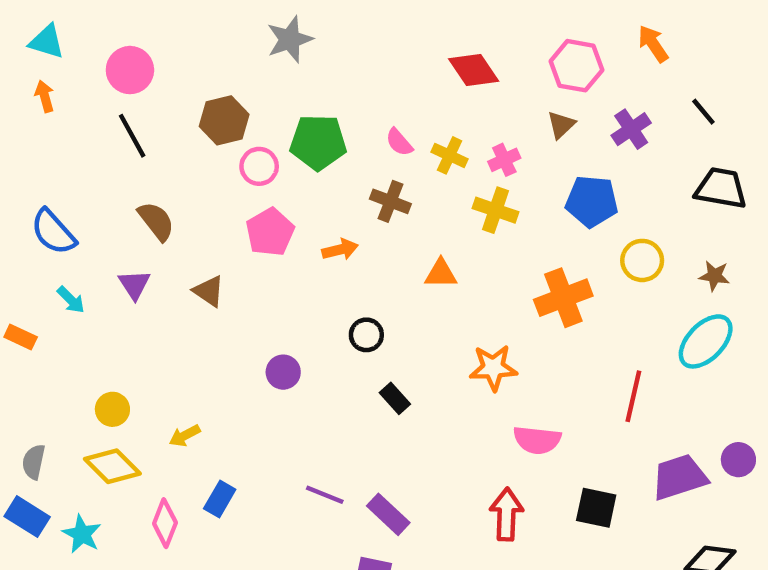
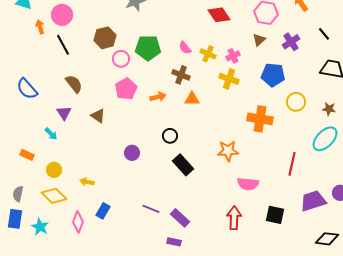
orange arrow: (45, 96) -> (40, 27), moved
orange triangle: (441, 274) -> (192, 99), moved
orange cross: (563, 298) -> (260, 119), turned 30
cyan arrow: (71, 300) -> (51, 134), moved
orange rectangle: (21, 337) -> (27, 155), moved
black rectangle: (395, 398) -> (183, 165), size x1.5
yellow arrow: (185, 436) -> (87, 182), turned 40
blue rectangle: (27, 517) -> (15, 219), turned 66

